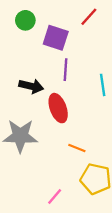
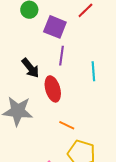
black arrow: (31, 86) -> (30, 68), turned 35

